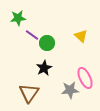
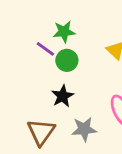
green star: (18, 18) -> (64, 32), moved
gray star: (70, 90) -> (84, 129), moved

